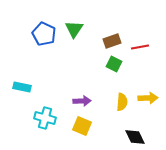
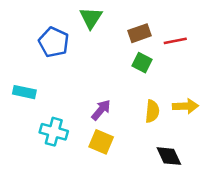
blue pentagon: (44, 34) -> (54, 42), moved
purple arrow: (82, 101) -> (101, 110), turned -48

